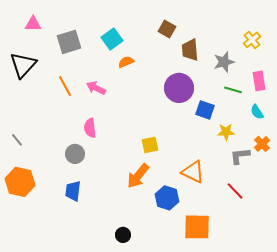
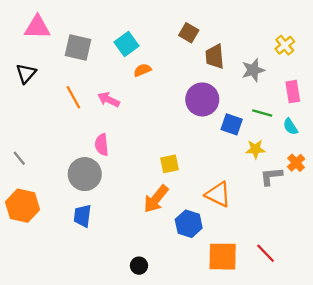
pink triangle: (33, 24) -> (37, 27), size x1.4
gray square: (69, 42) -> (78, 47), turned 30
black triangle: (23, 65) -> (26, 73), size x0.7
green line: (233, 90) -> (262, 113), moved
gray circle: (75, 154) -> (85, 174), size x1.5
red line: (235, 191) -> (266, 253), moved

